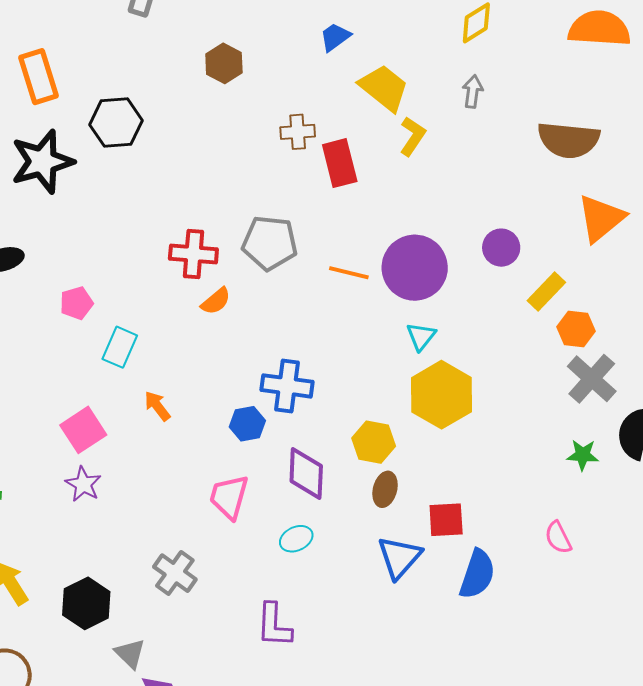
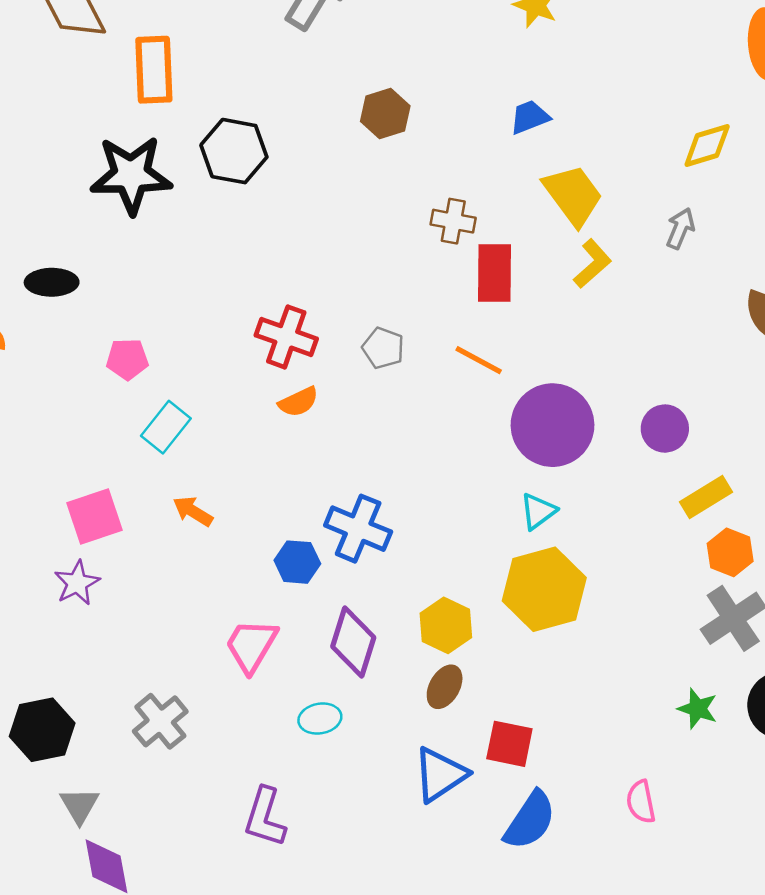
gray pentagon: (270, 243) -> (383, 348), size x0.6
orange line: (349, 273) -> (479, 360), moved
orange arrow: (157, 406) -> (193, 511), turned -36

